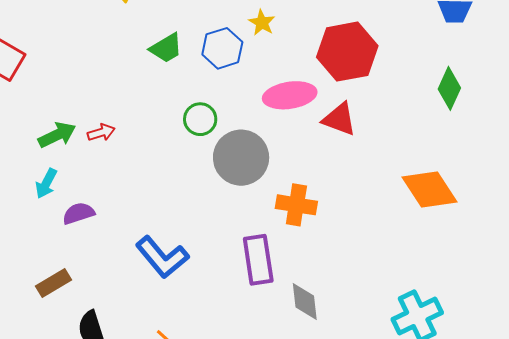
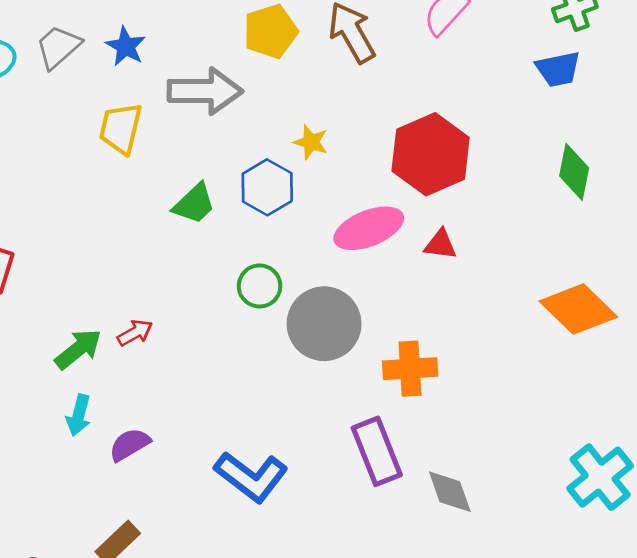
red triangle: (339, 119) -> (440, 245), size x0.7

